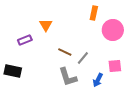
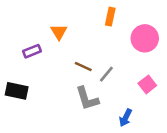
orange rectangle: (94, 13) -> (110, 17), moved
pink square: (115, 66) -> (147, 84), turned -32
blue arrow: (98, 80) -> (126, 118), moved

